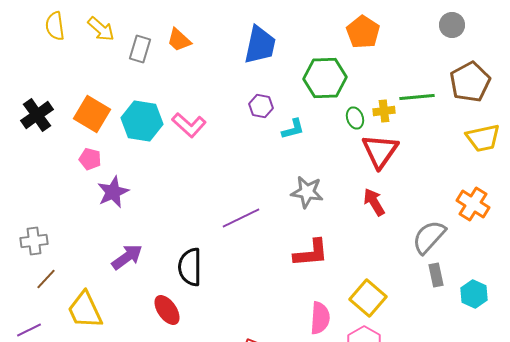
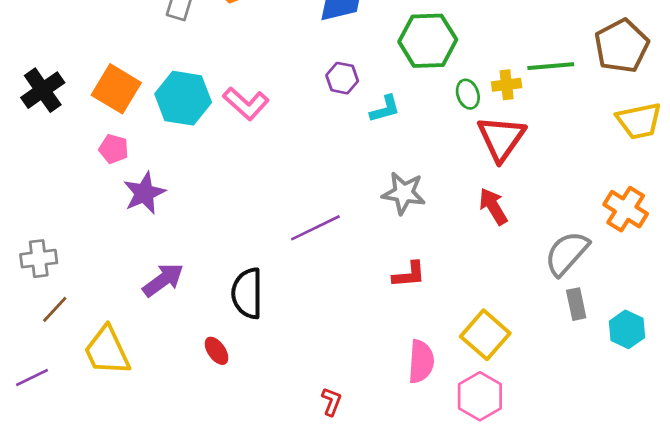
red L-shape: (311, 253) -> (409, 275), size x0.7
red ellipse: (167, 310) -> (217, 351), size x0.7

